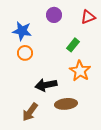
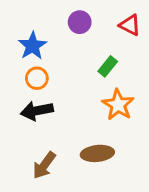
red triangle: (88, 17) -> (130, 25), turned 49
blue star: (22, 31) -> (32, 46), turned 30
black arrow: (46, 85) -> (37, 111), moved

